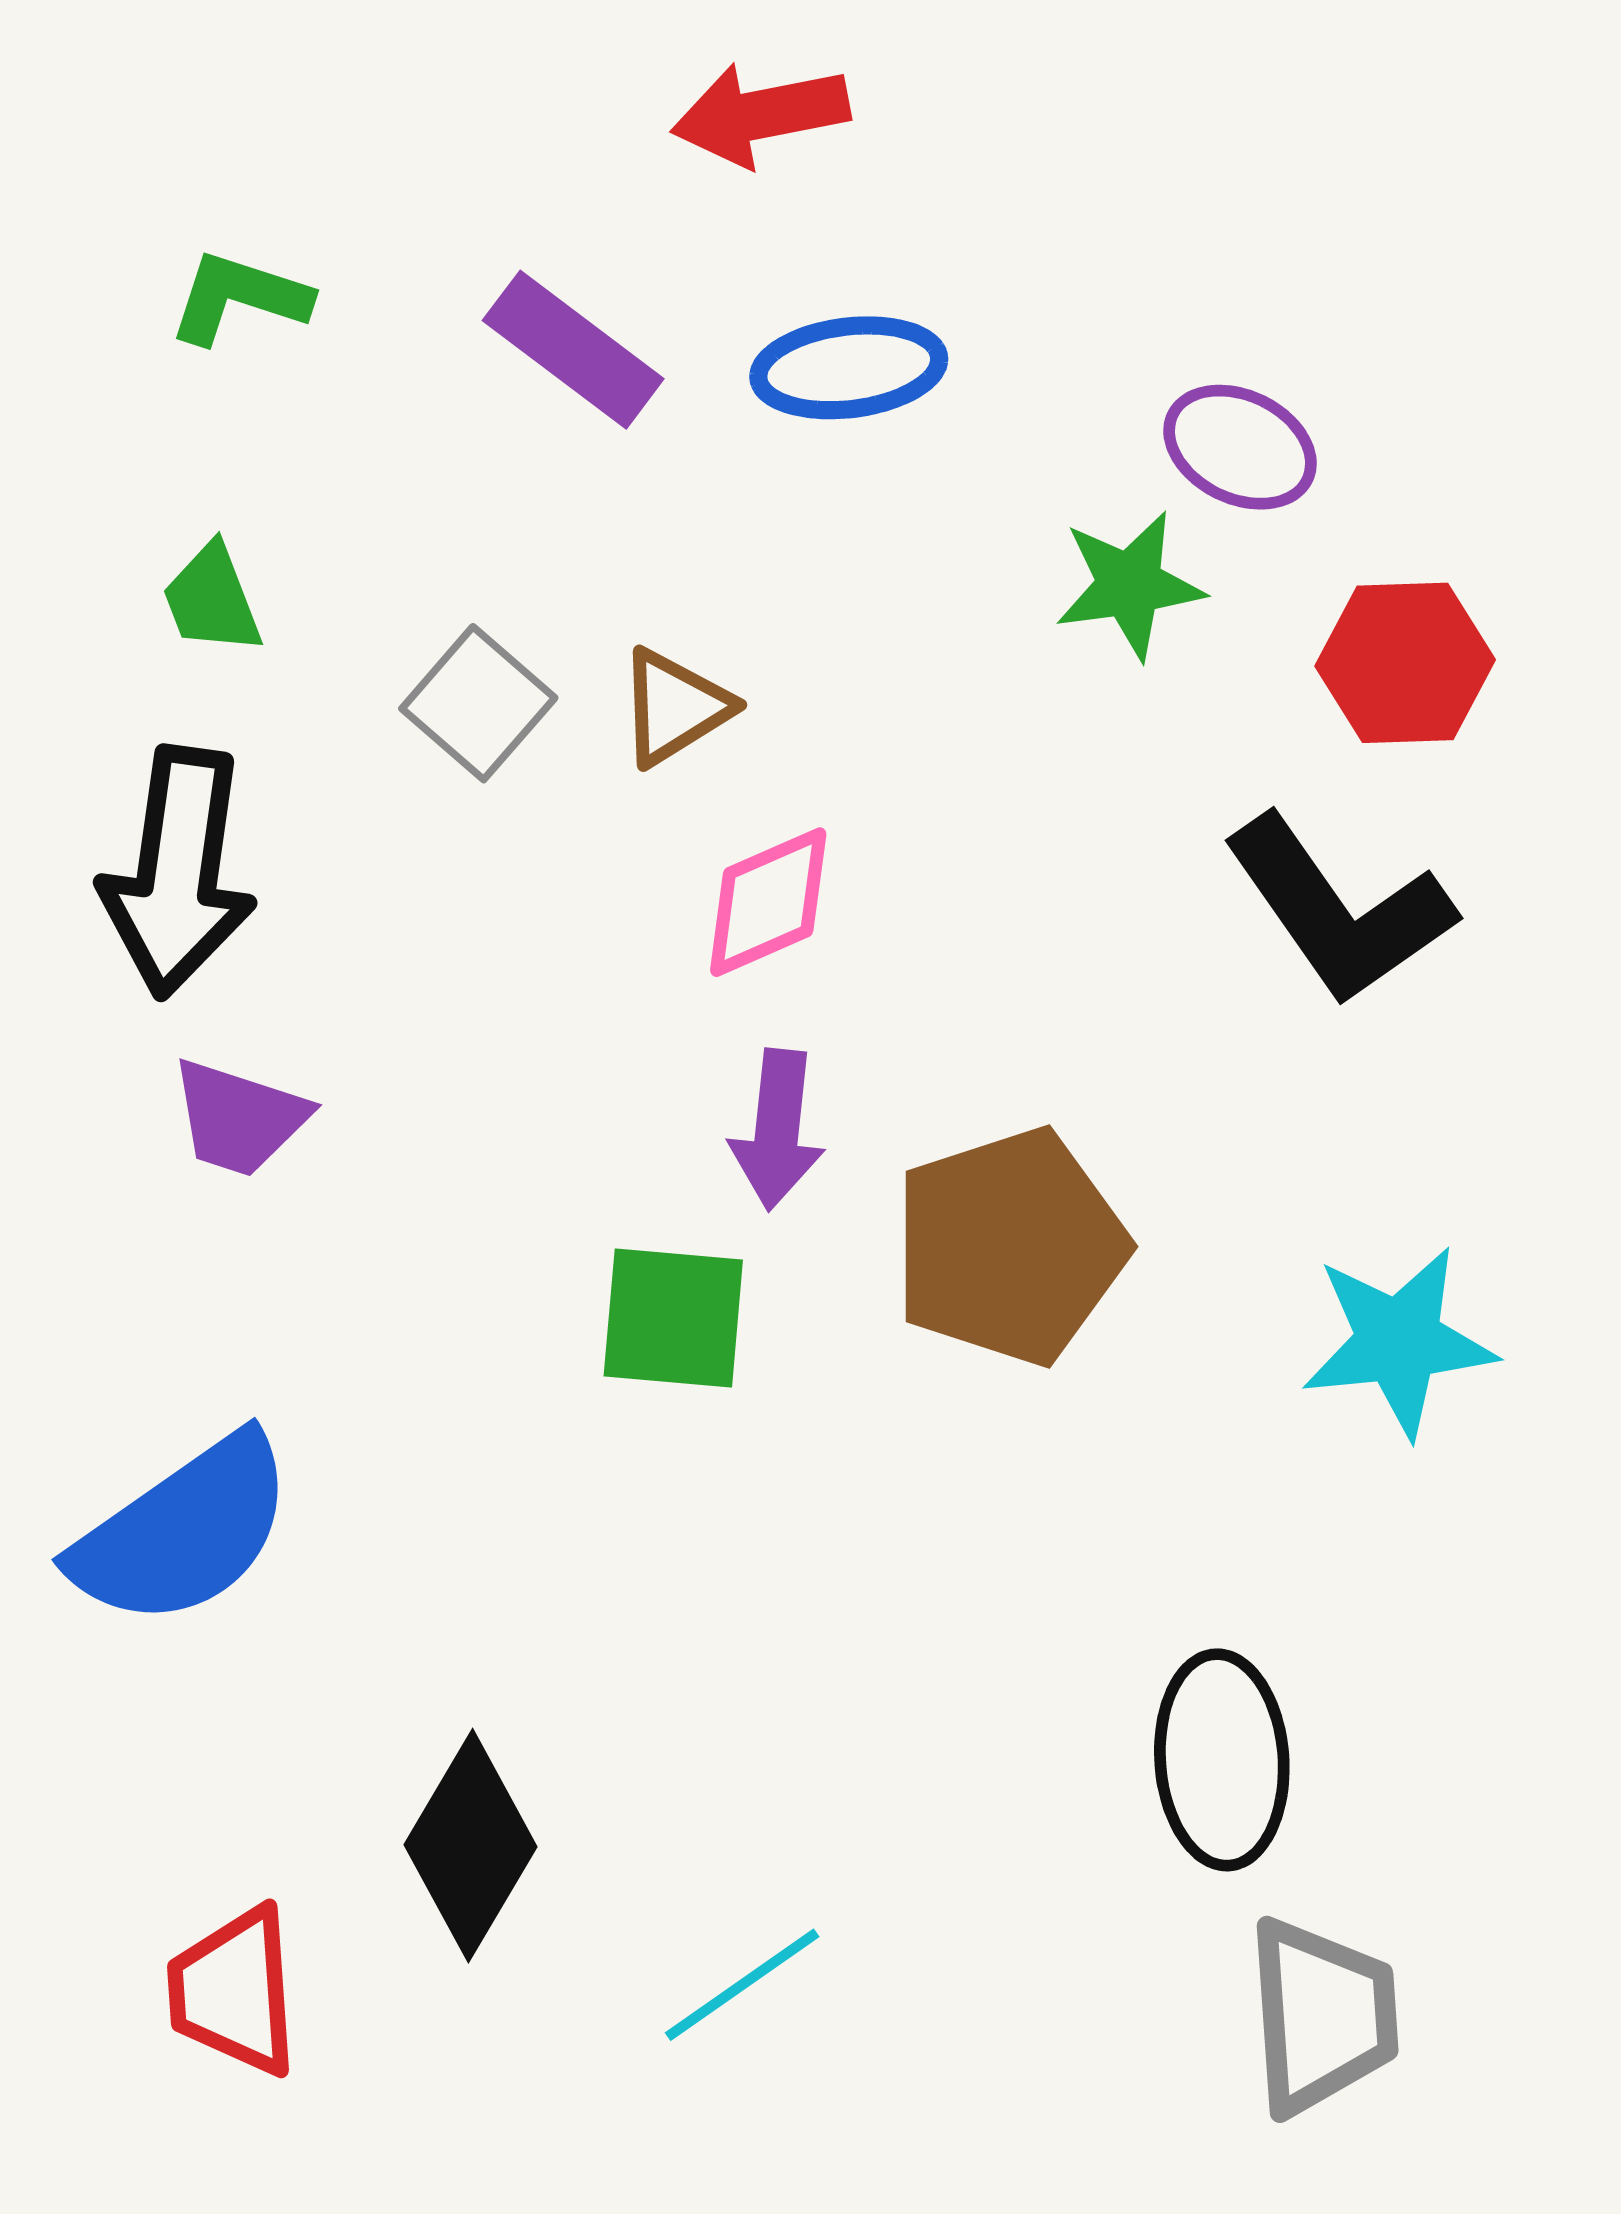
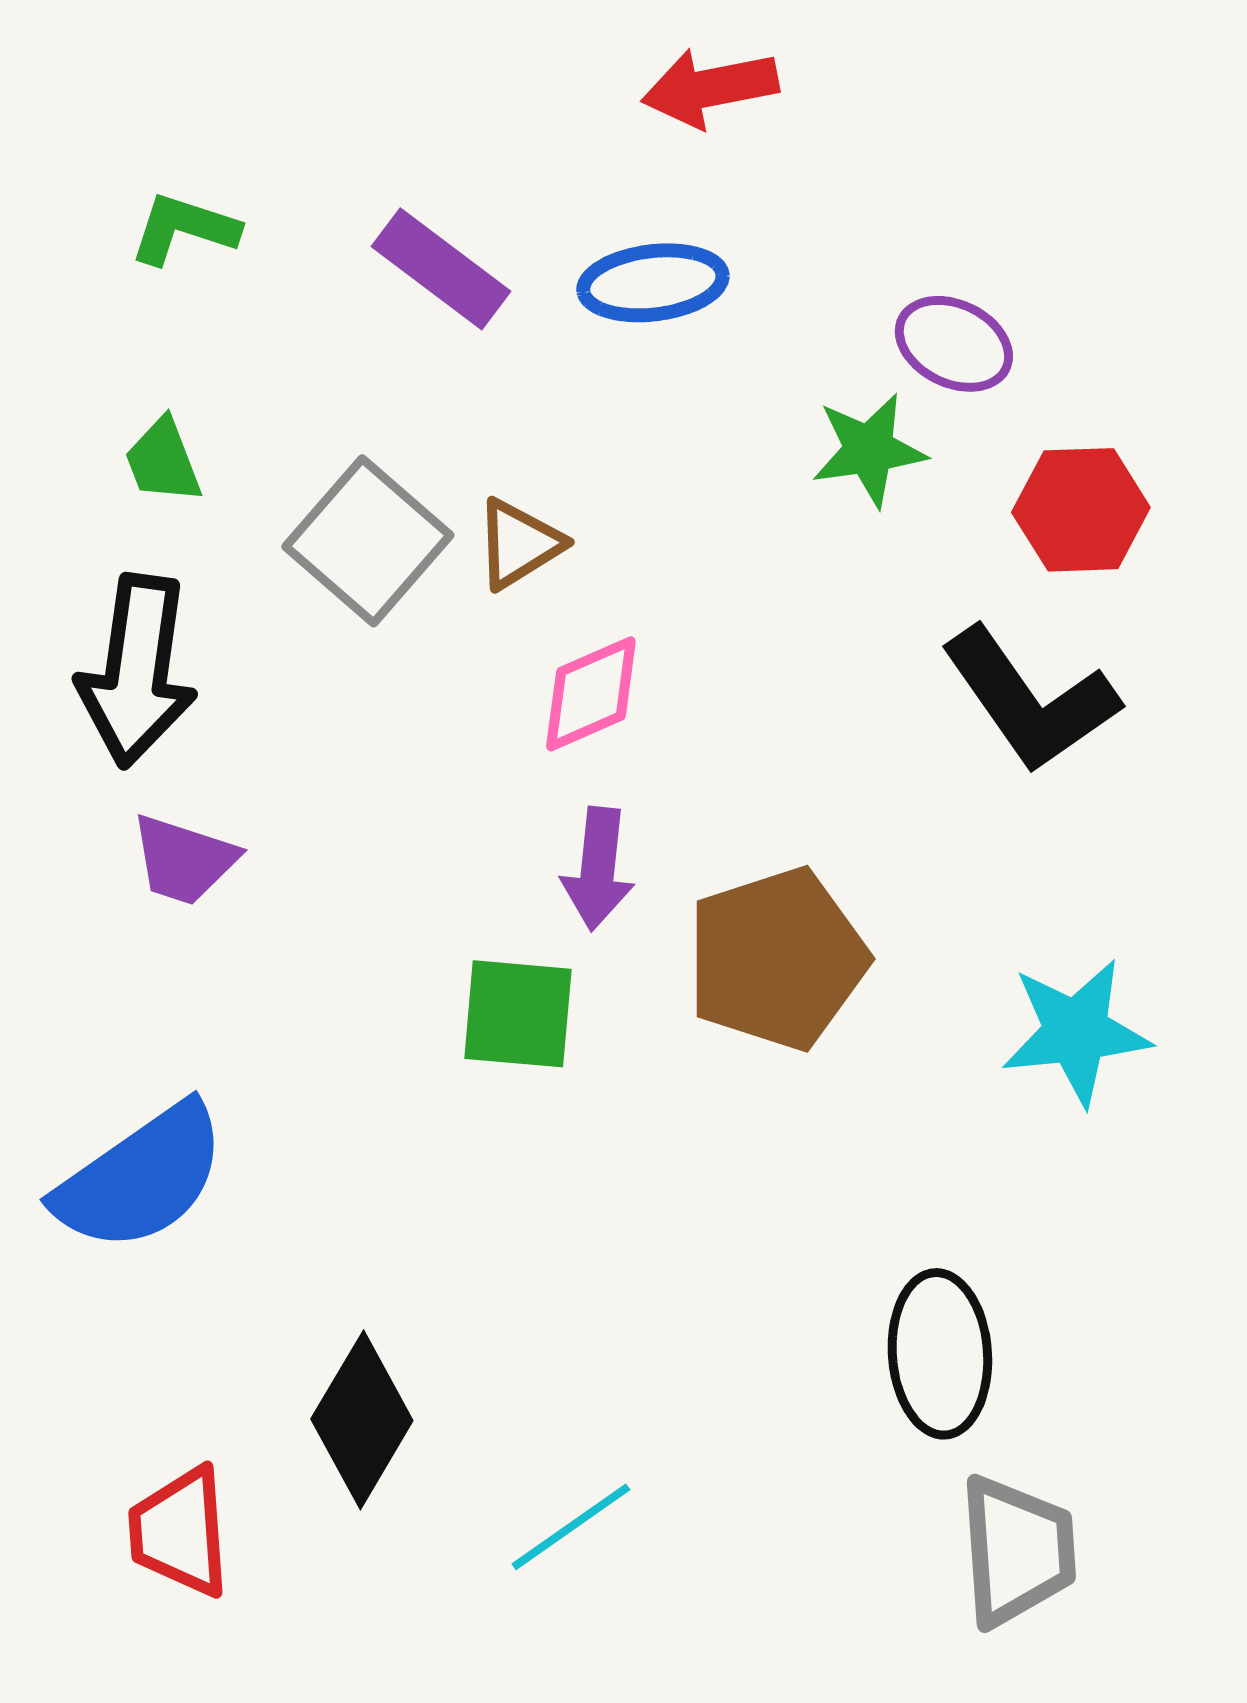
red arrow: (760, 114) -> (710, 88), moved
gray square: (478, 703) -> (368, 541), size x1.4

